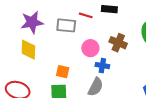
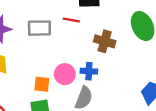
red line: (86, 15) -> (71, 20), moved
pink circle: (90, 48) -> (65, 74), moved

